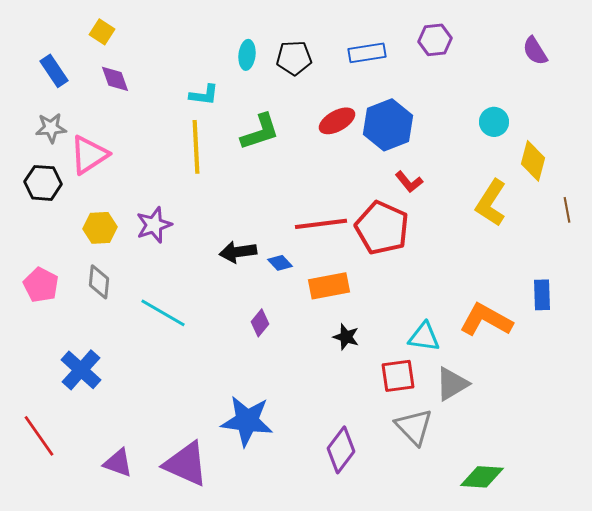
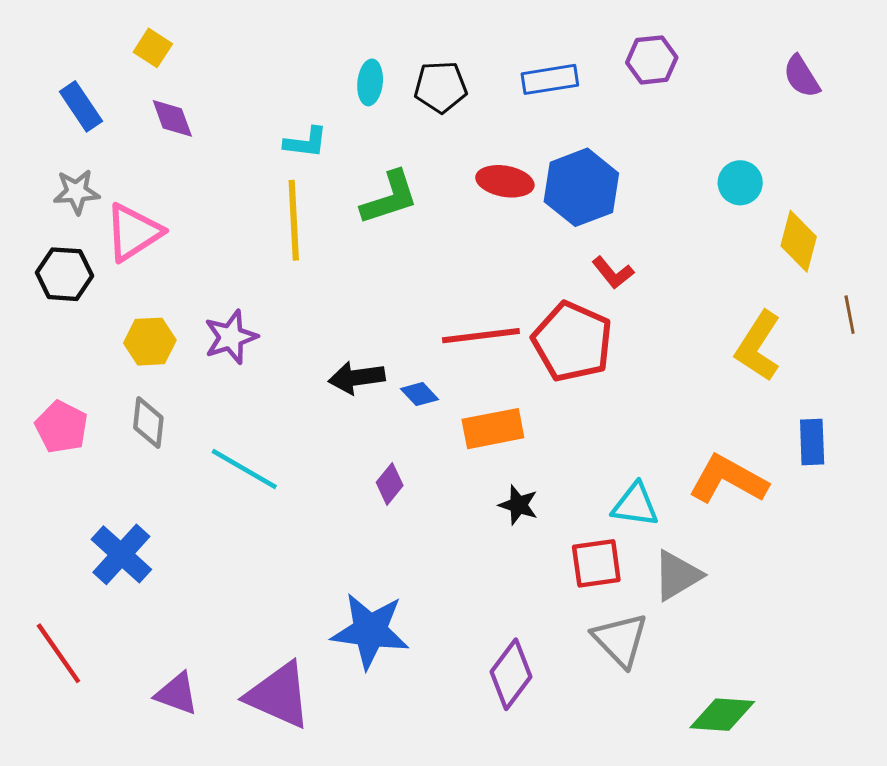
red ellipse: (337, 121) -> (505, 181), turned 39
yellow L-shape: (491, 203) -> (758, 346), moved

